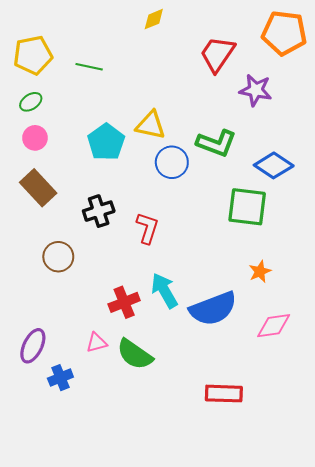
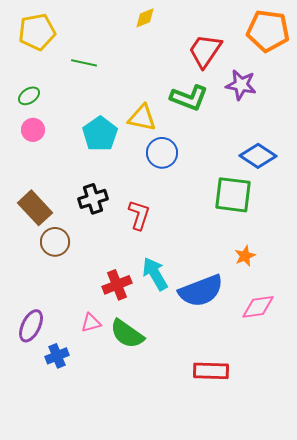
yellow pentagon: (33, 55) -> (37, 32), moved
green L-shape: (216, 143) -> (189, 98), moved
brown rectangle: (38, 188) -> (35, 208), moved

